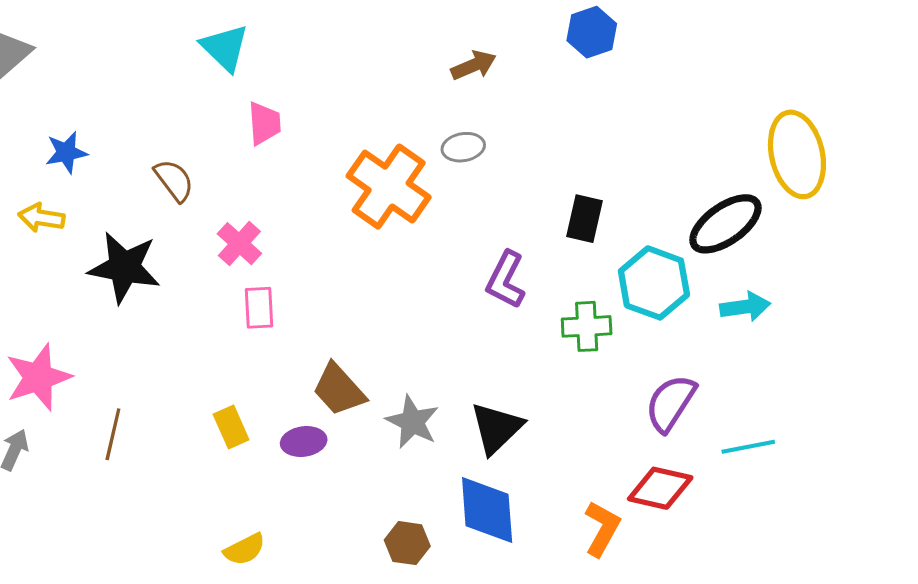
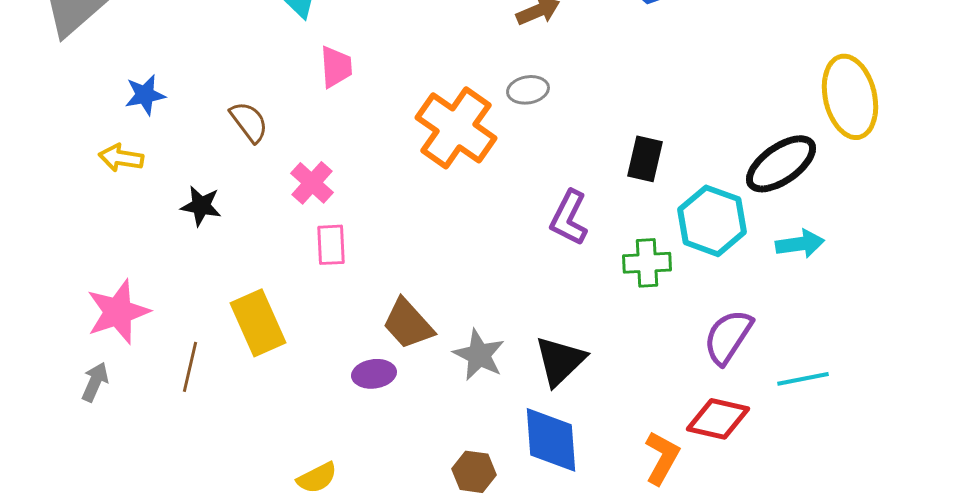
black star: (124, 267) -> (201, 206), size x0.6
yellow rectangle: (231, 427) -> (258, 323), moved, size x1.6

